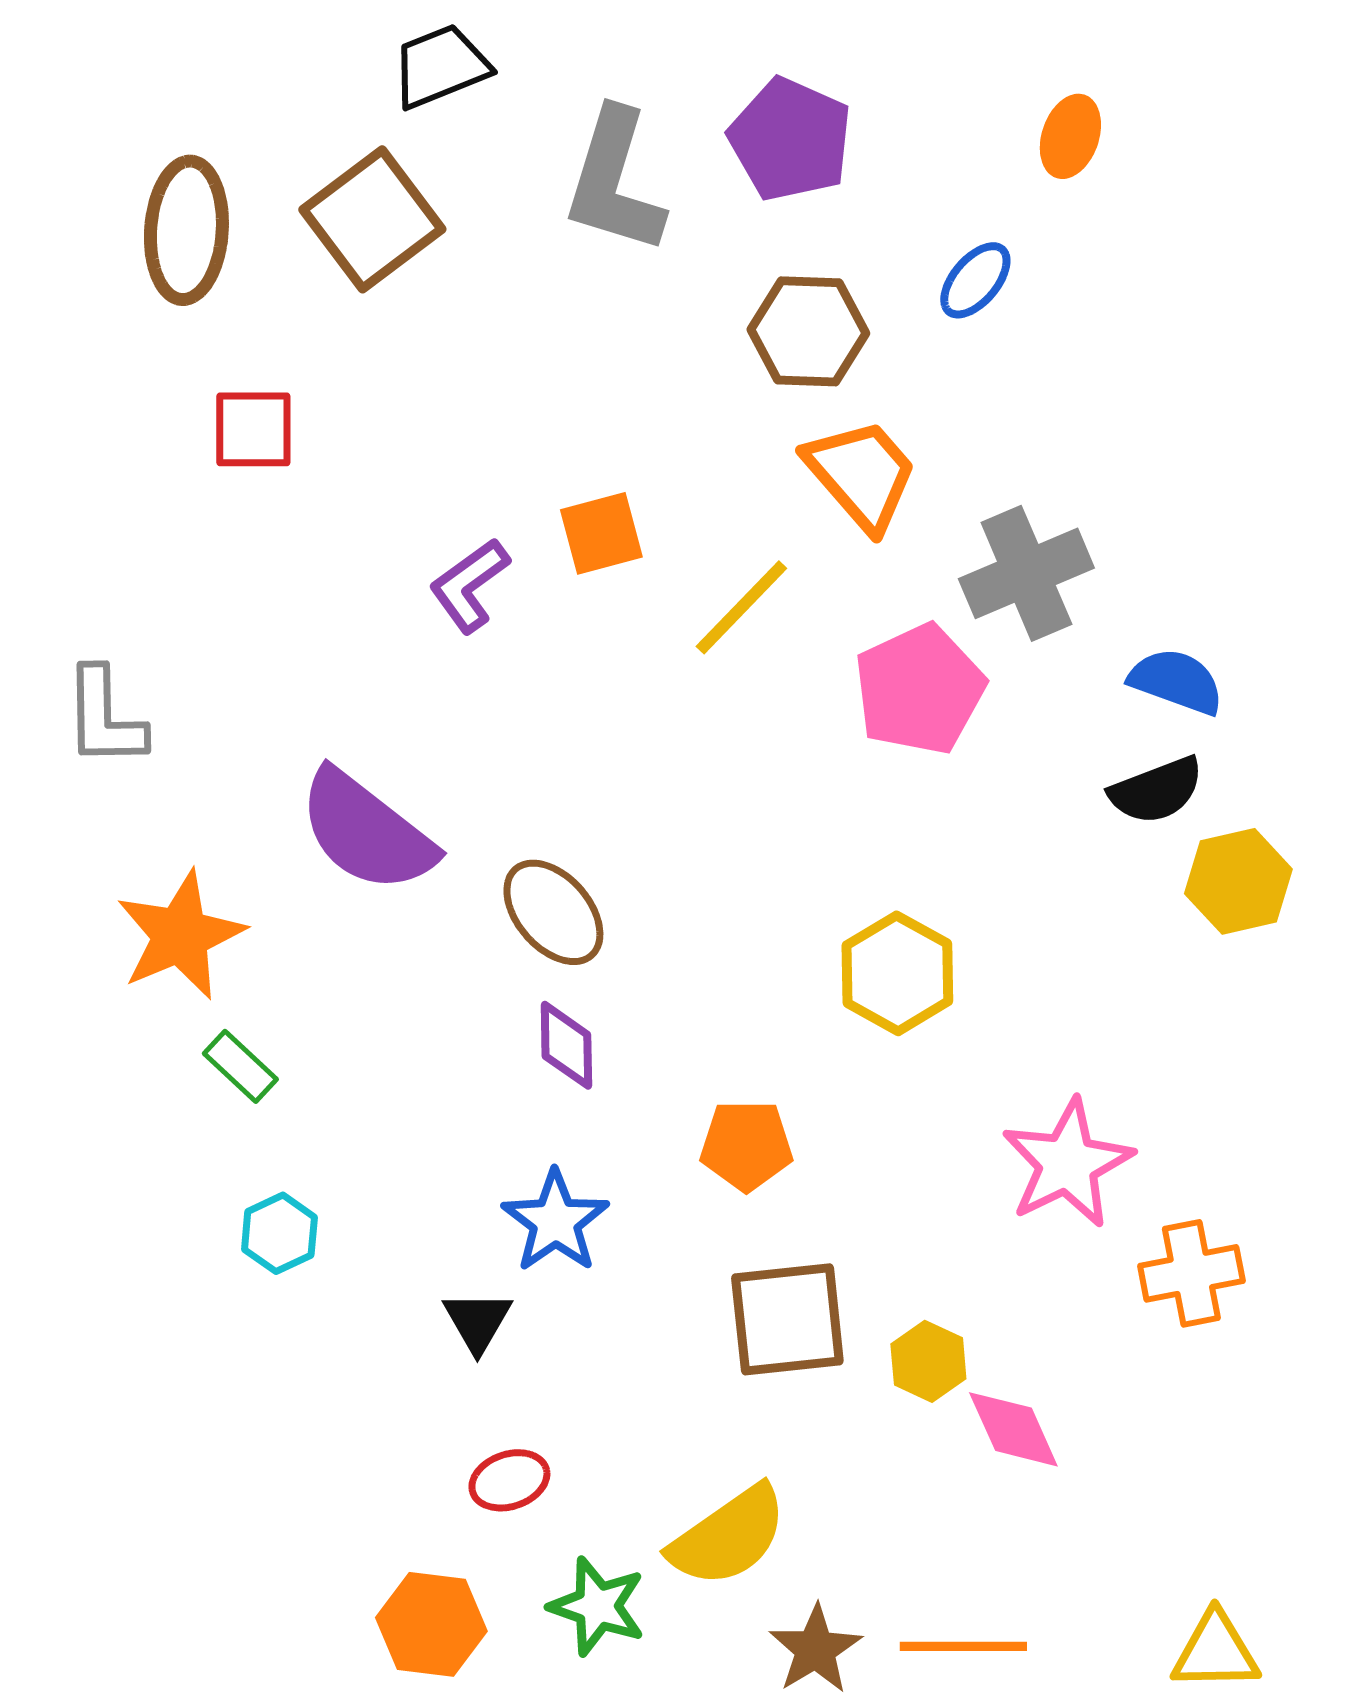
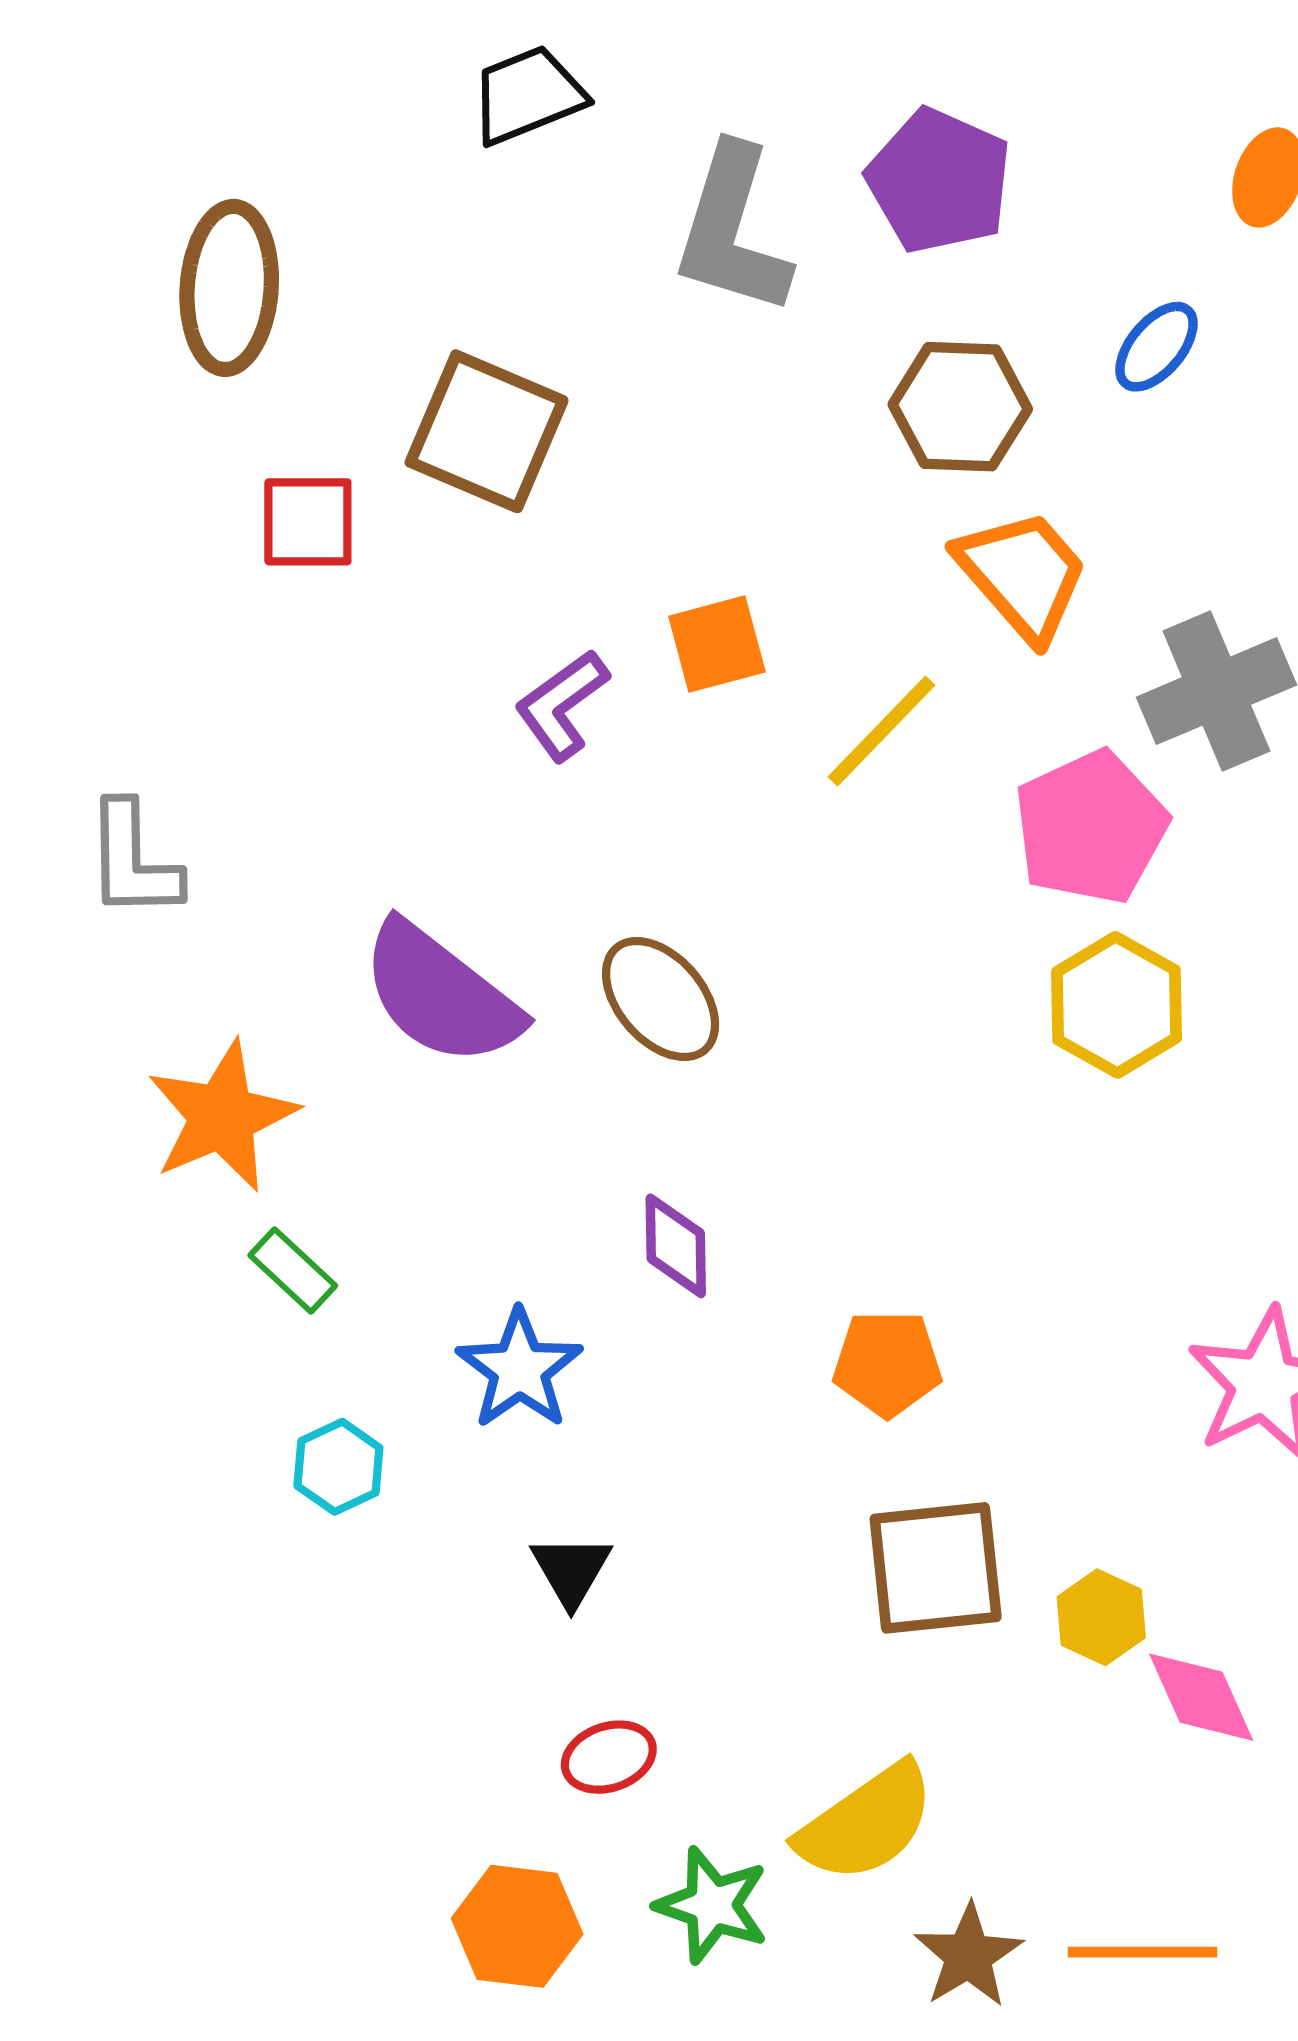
brown square: (372, 219) -> (487, 431), moved, turned -30
brown ellipse: (553, 912) -> (661, 999), moved
yellow hexagon: (897, 973) -> (1117, 1005), moved
blue star: (555, 1221) -> (519, 1369), moved

